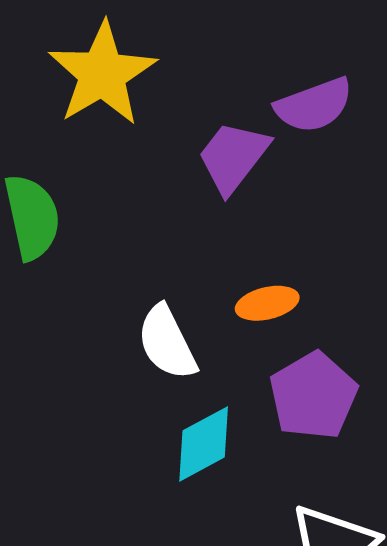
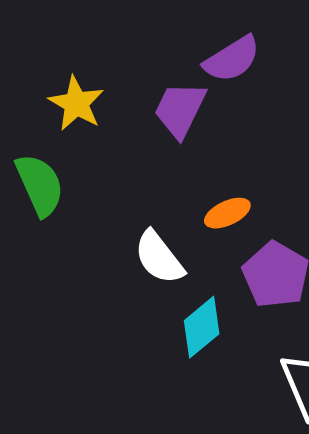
yellow star: (102, 74) -> (76, 103), moved, size x0.7

